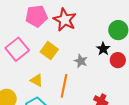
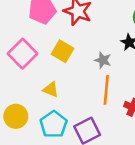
orange line: (64, 86) -> (106, 90), moved

